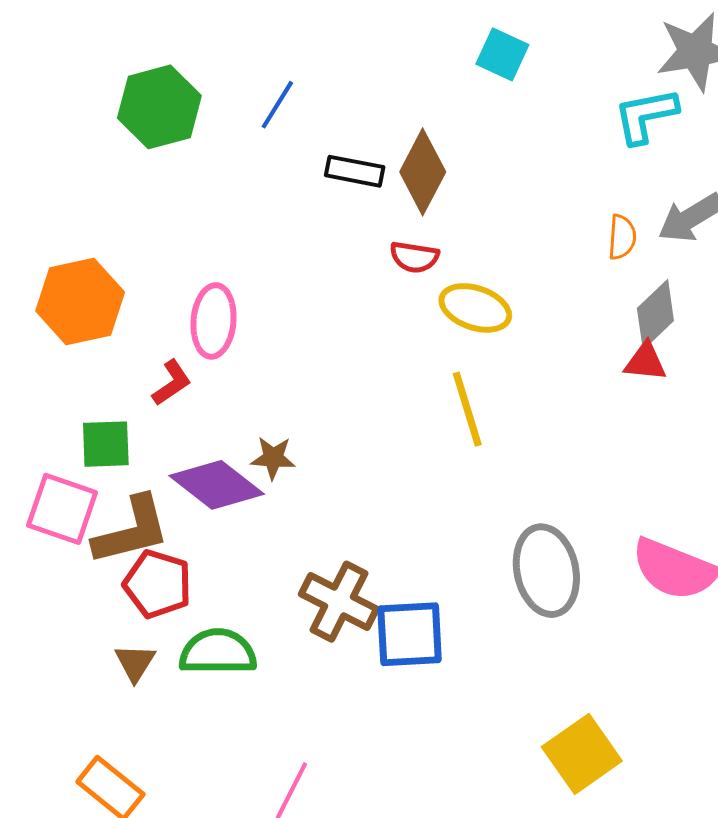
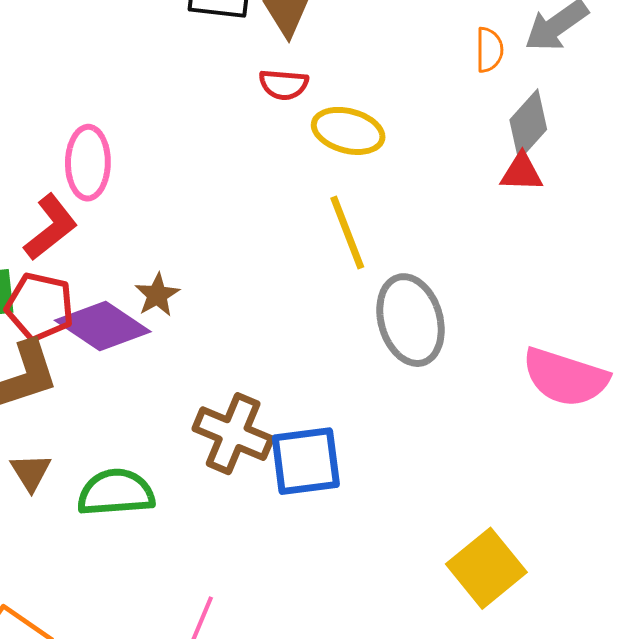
red L-shape: (172, 383) -> (51, 227), size x1.4
brown star: (273, 458) -> (157, 295), turned -30
gray ellipse: (546, 571) -> (410, 320), moved
red pentagon: (158, 584) -> (40, 307), moved
brown triangle: (135, 663) -> (31, 472), moved

